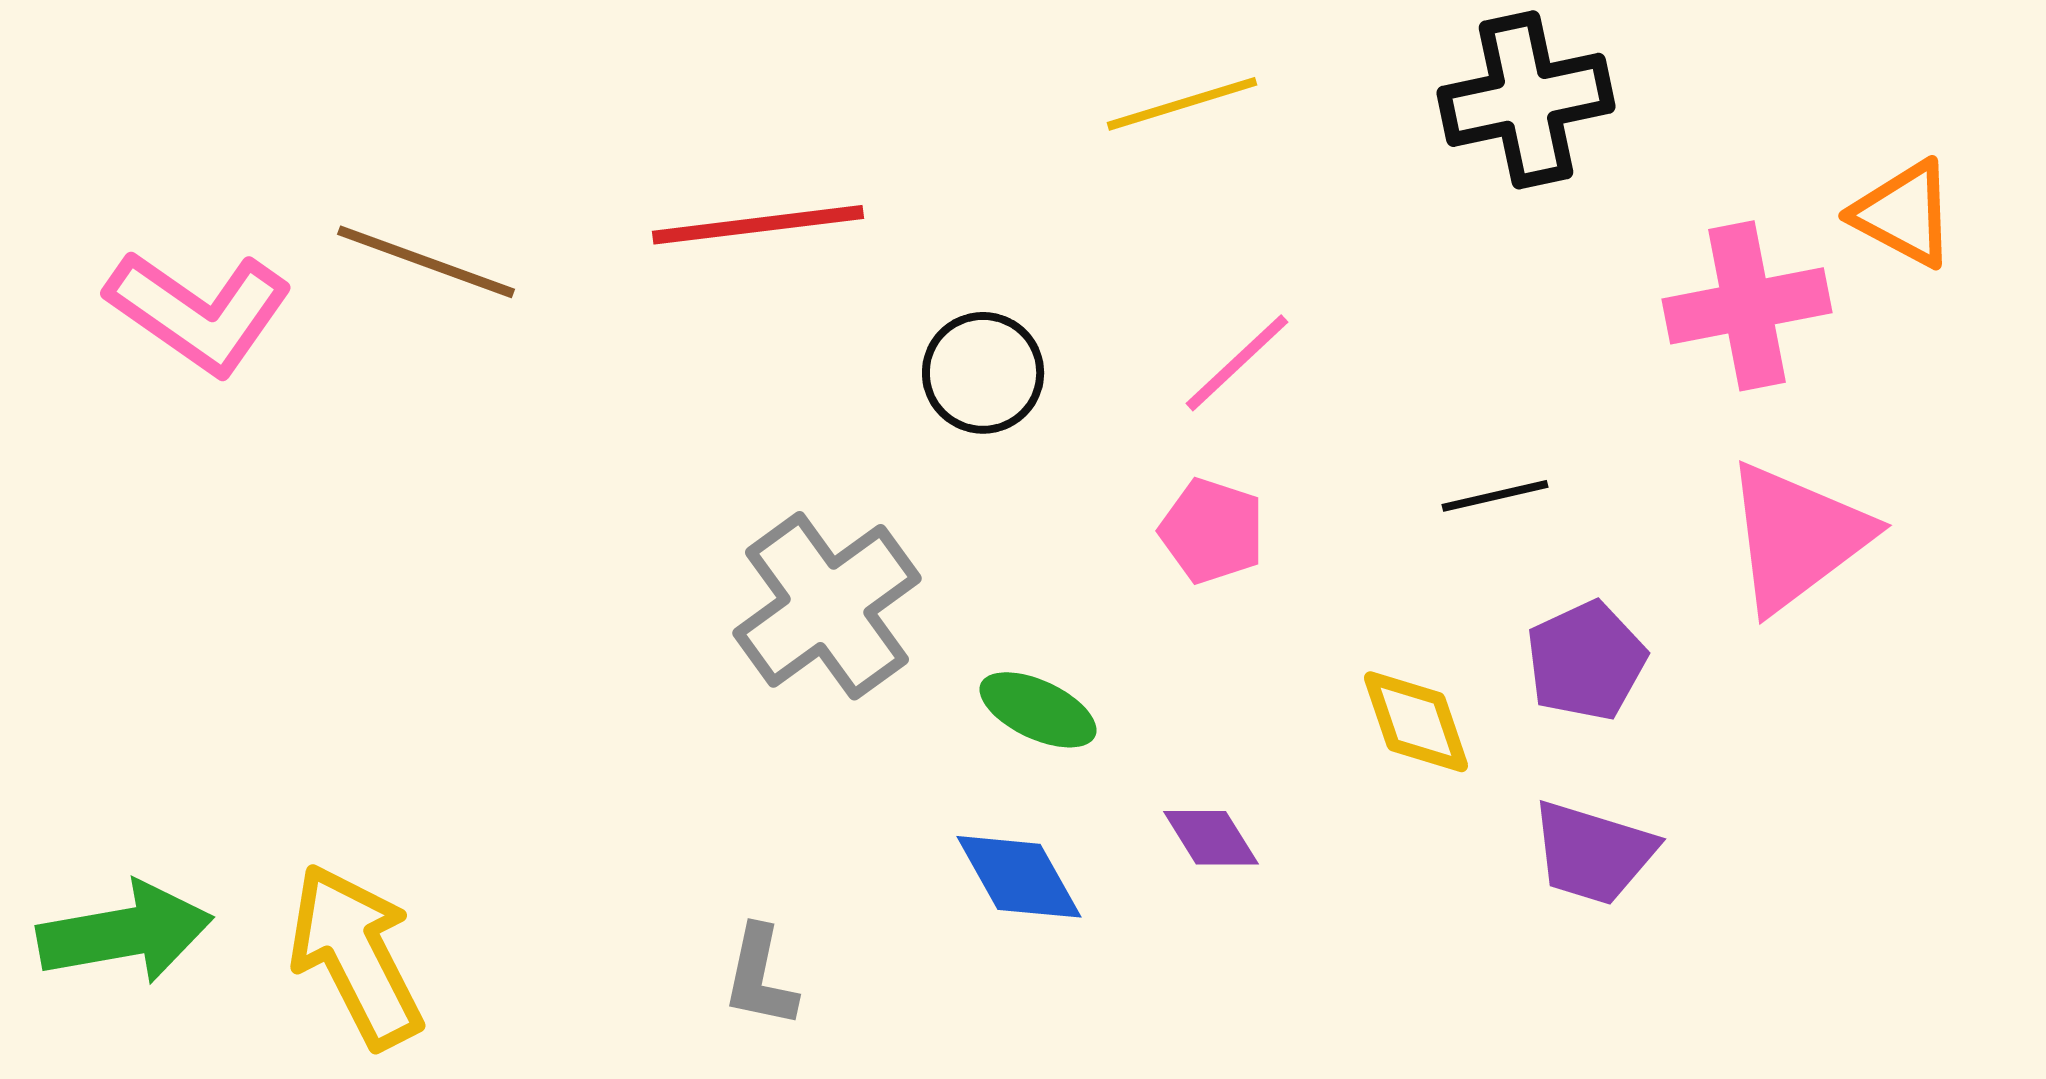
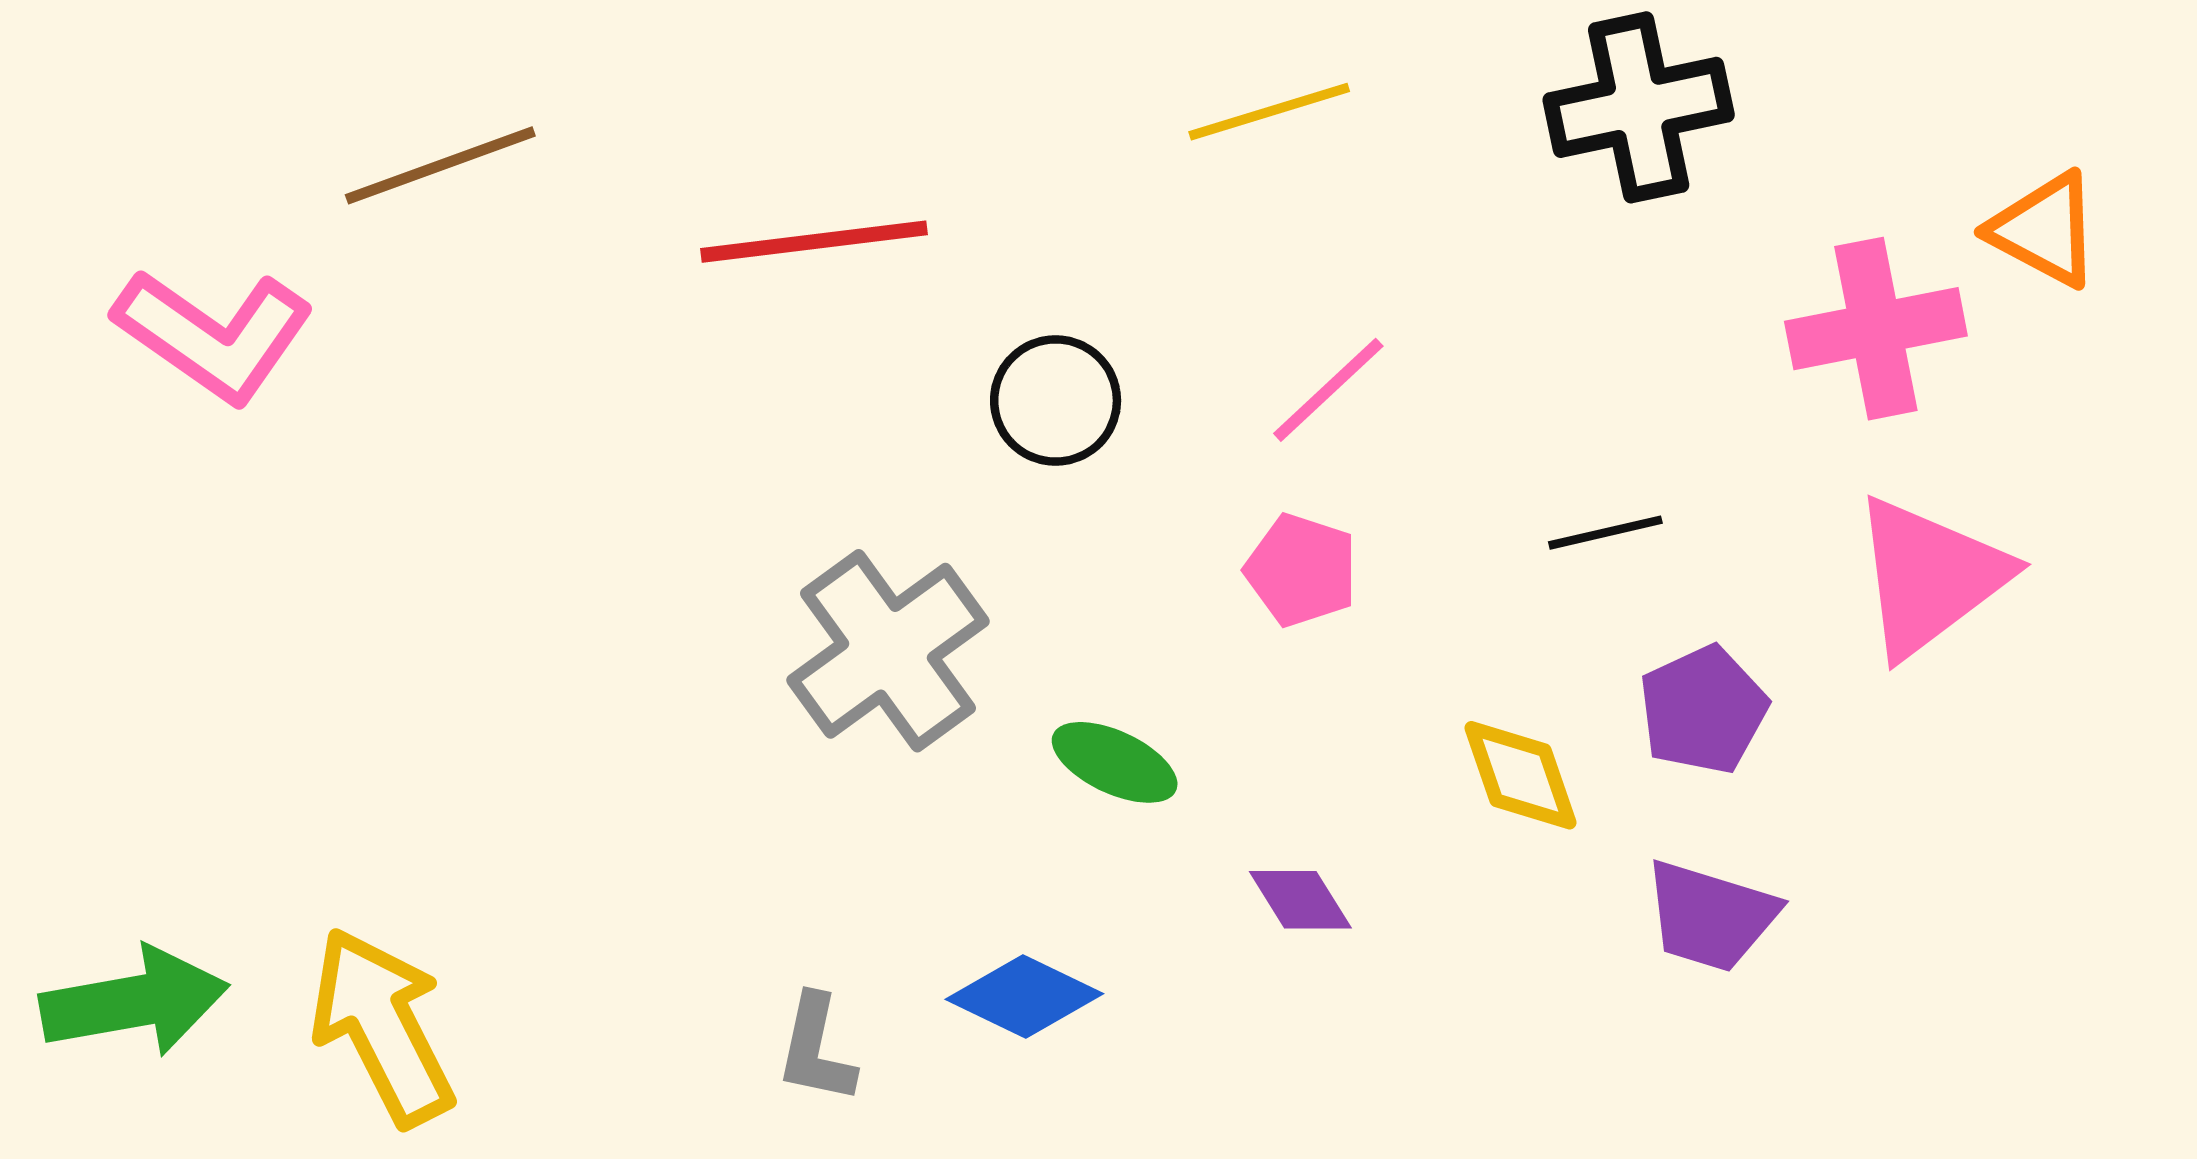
brown line: (426, 262) -> (440, 165), moved, turned -40
blue diamond: (1019, 877) -> (1024, 996), moved, turned -35

